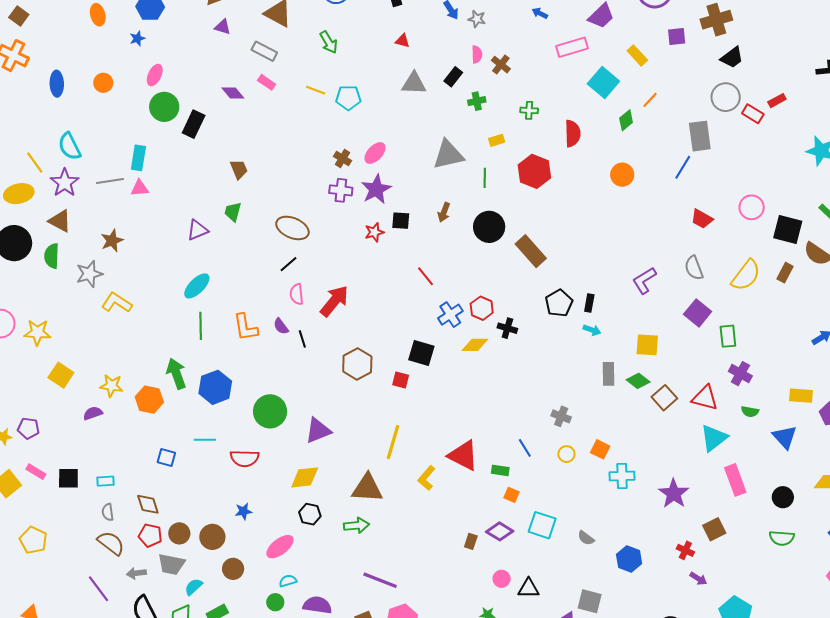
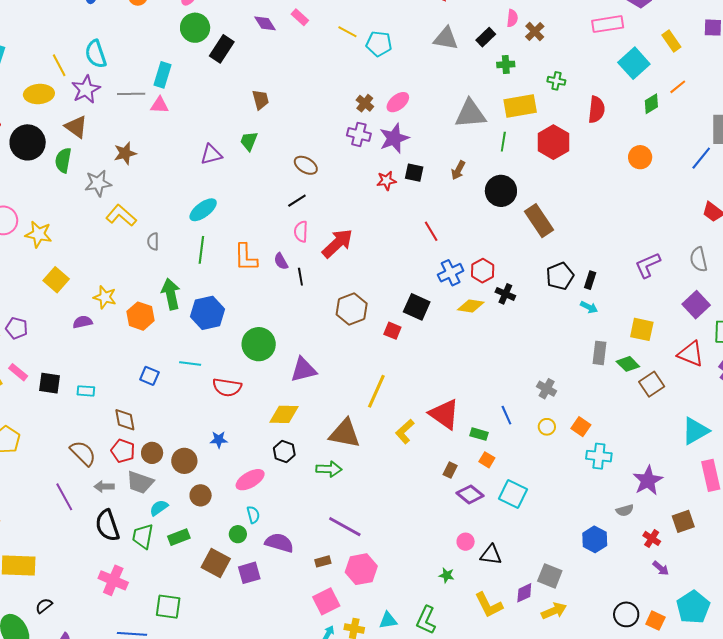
yellow rectangle: (497, 140) -> (520, 106), size x2.0
brown ellipse: (292, 228) -> (306, 165), size x0.7
red triangle: (705, 398) -> (691, 354), moved
gray semicircle: (108, 512) -> (153, 241), moved
gray semicircle: (586, 538) -> (625, 510), moved, turned -60
brown rectangle: (471, 541) -> (450, 470), moved
cyan semicircle: (288, 581) -> (253, 515), turned 84

